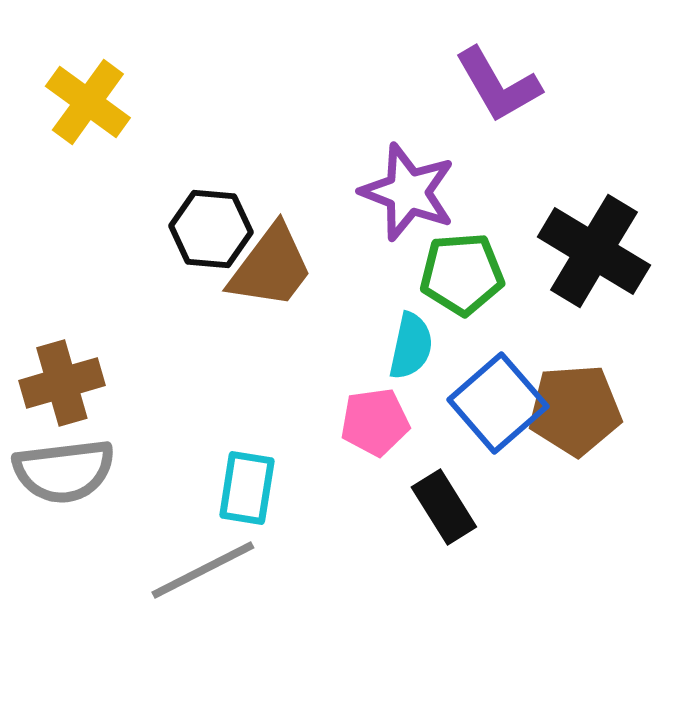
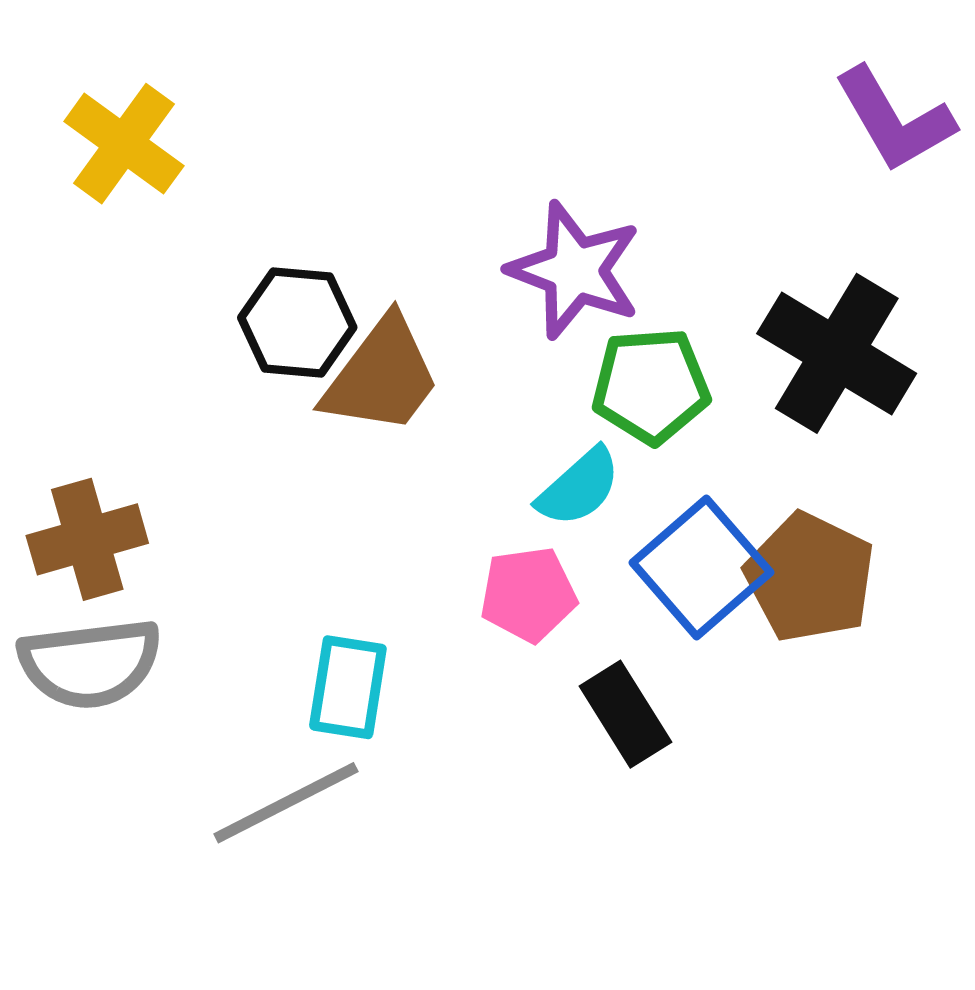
purple L-shape: (498, 85) -> (894, 120), moved
cyan semicircle: (411, 346) -> (579, 487), turned 36
brown pentagon: (575, 410) -> (810, 577), turned 30

